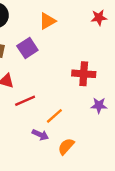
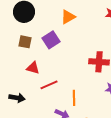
orange line: (54, 116) -> (74, 98), turned -49

